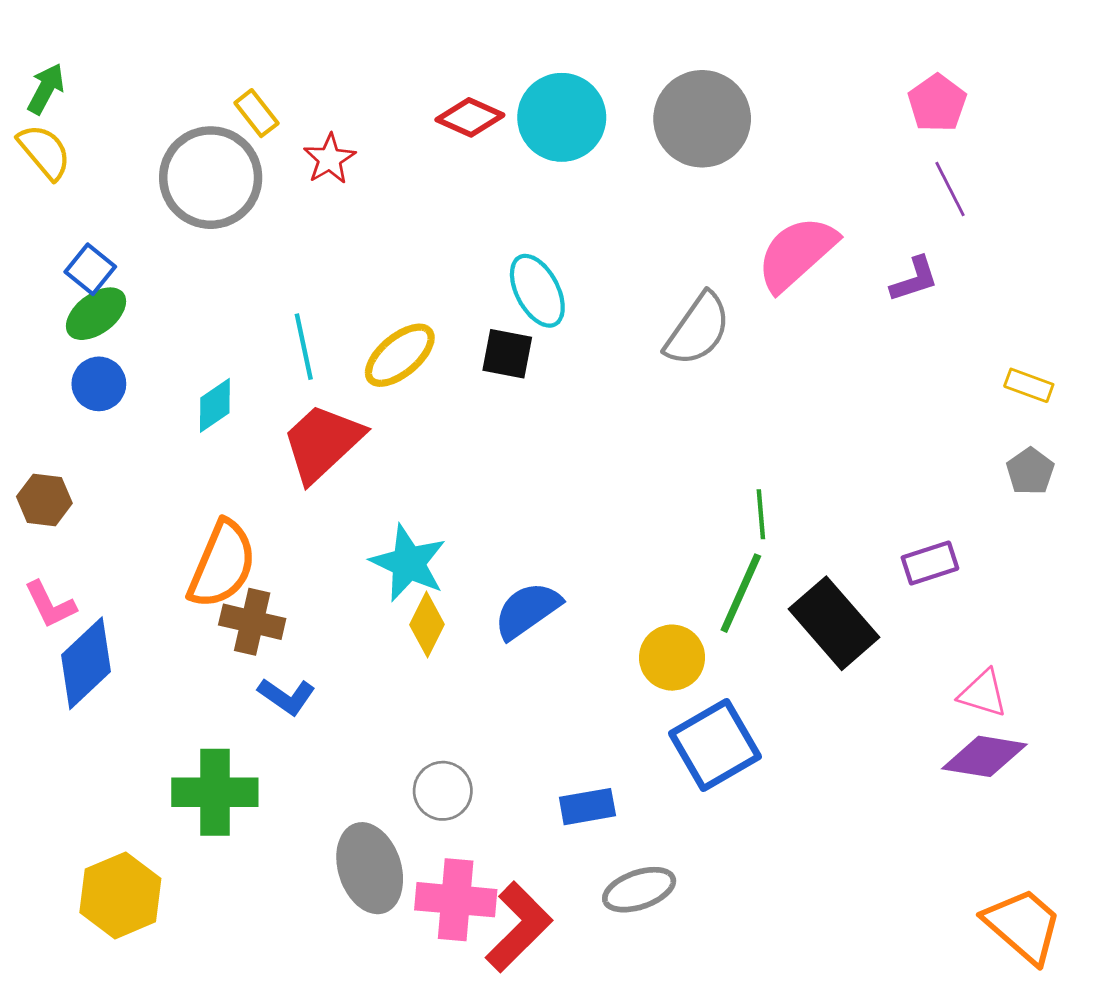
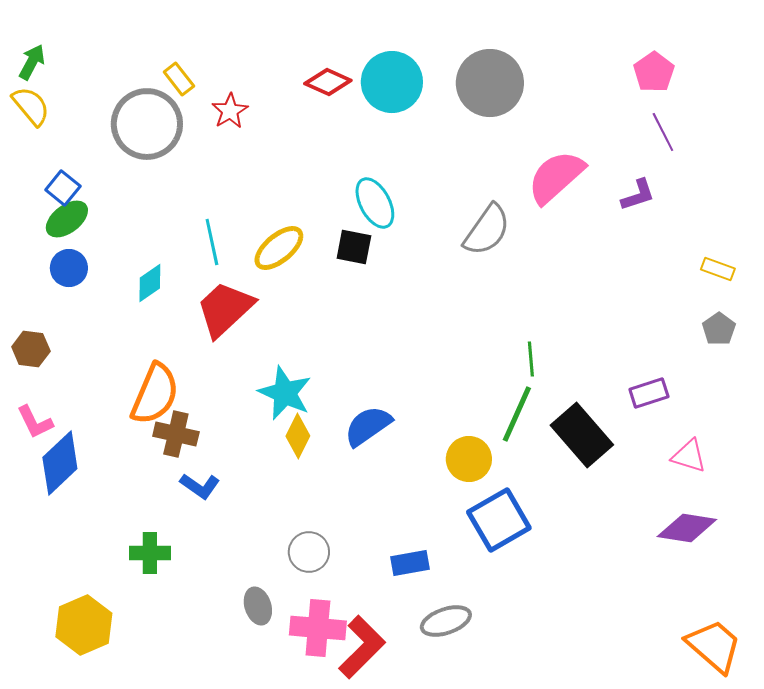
pink triangle: (983, 693) -> (689, 456), moved
green cross: (215, 792) -> (150, 553), size x0.7
gray ellipse: (370, 868) -> (258, 606), size x0.6

